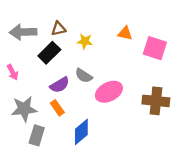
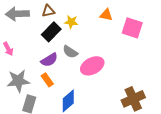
black rectangle: (49, 53) -> (51, 32), moved
brown cross: (156, 101) -> (133, 99), moved, turned -30

